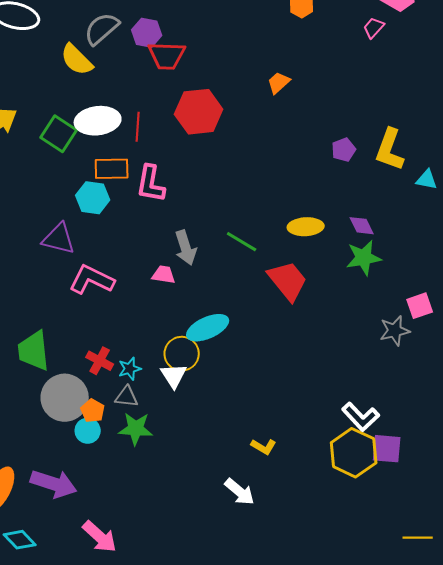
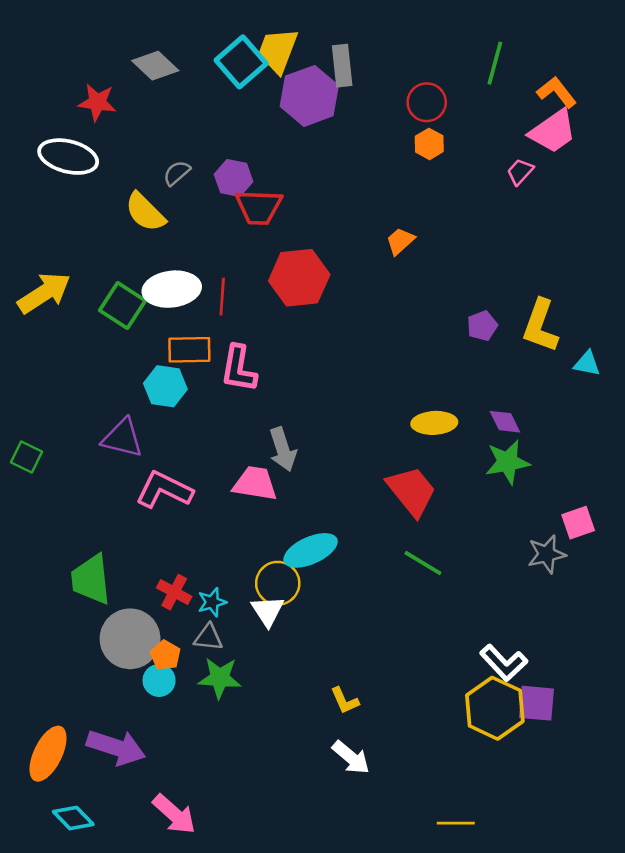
gray semicircle: (102, 29) -> (177, 173), size x0.6
green line: (242, 242) -> (423, 563), moved
pink trapezoid: (164, 275) -> (255, 483), size x1.5
yellow L-shape: (264, 447) -> (345, 701), moved, turned 35
yellow line: (418, 538) -> (456, 823), moved

